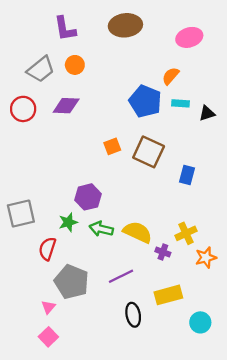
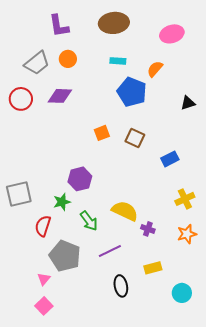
cyan rectangle: (180, 103) -> (118, 61), moved
brown square: (149, 152) -> (135, 138), size x0.7
blue rectangle: (187, 175) -> (170, 159), turned 48
green arrow: (101, 229) -> (89, 221), moved, turned -140
yellow cross: (186, 233) -> (185, 199), moved
yellow rectangle: (168, 295) -> (153, 268), size x0.7

